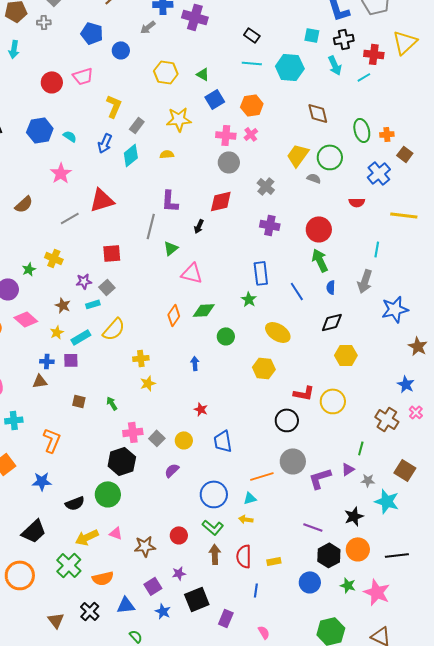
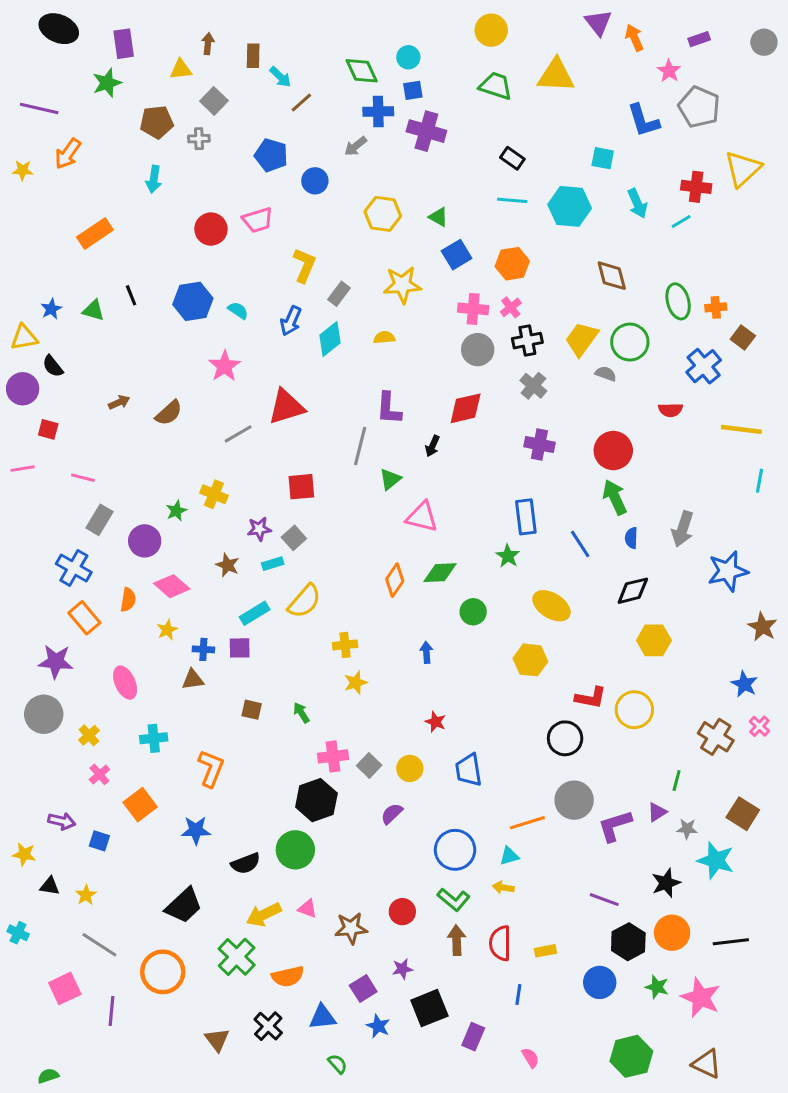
black cross: (344, 39) -> (527, 341), moved
cyan line: (377, 249) -> (759, 481), moved
yellow star: (57, 332) -> (167, 630), moved

